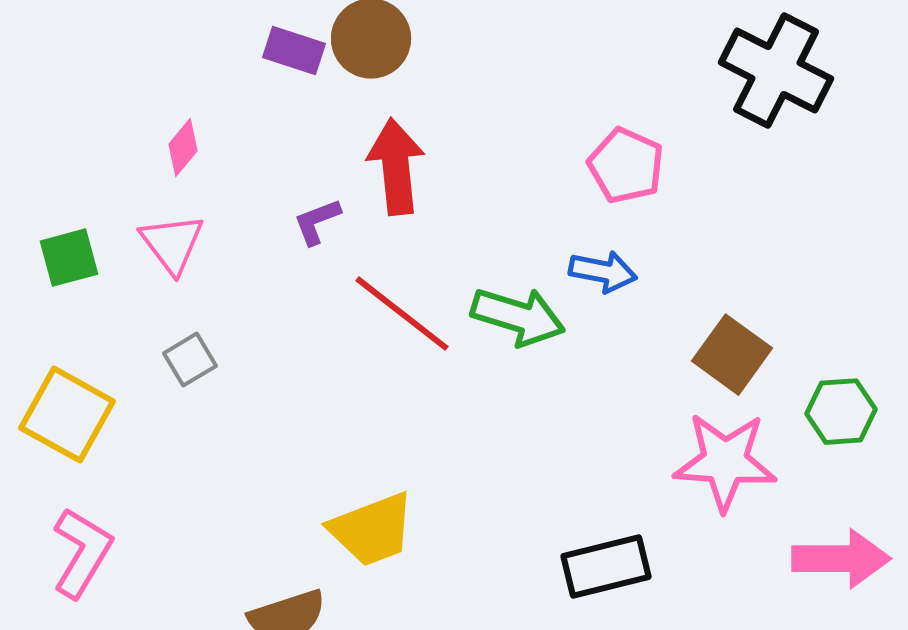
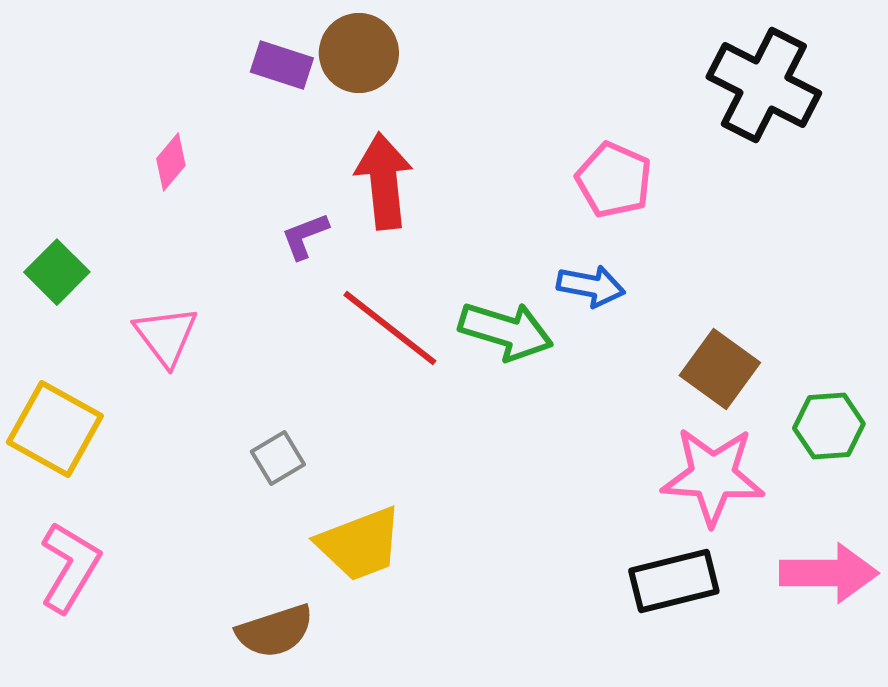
pink triangle: (172, 244) -> (166, 336), moved
green square: (69, 258) -> (57, 272), turned -30
gray square: (190, 360) -> (278, 458), moved
black rectangle: (606, 567) -> (674, 581), moved

